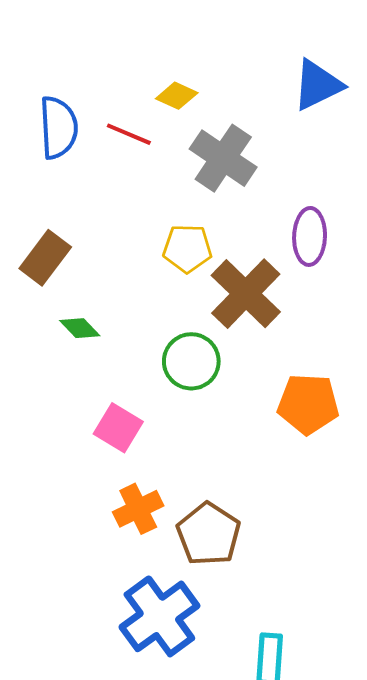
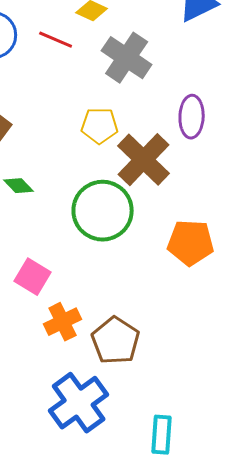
green circle: (191, 361) -> (103, 211), size x1.4
pink square: (118, 428) -> (33, 277), moved

